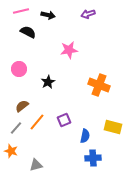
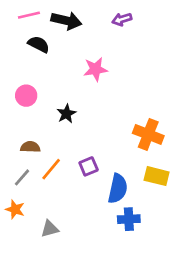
black arrow: (48, 15) -> (66, 21), size x1.5
orange cross: (99, 85) -> (148, 134), moved
brown semicircle: (22, 106) -> (30, 147), turned 40
blue semicircle: (85, 136) -> (118, 189), size x1.5

